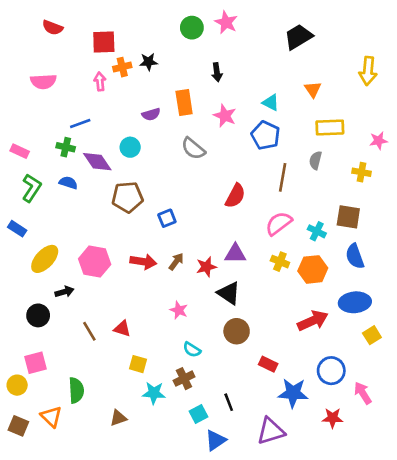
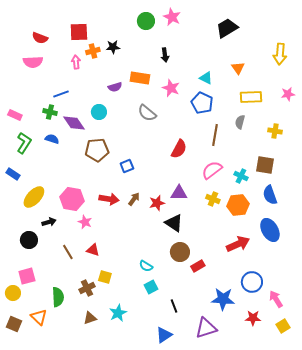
red semicircle: (53, 28) -> (40, 38), moved
orange rectangle: (184, 103) -> (140, 78), turned -72
pink star: (379, 141) -> (288, 94), moved
blue ellipse: (355, 302) -> (270, 230), turned 65
pink star: (179, 310) -> (85, 222), moved
yellow square: (372, 335) -> (283, 326), moved
red rectangle: (268, 364) -> (198, 266), moved, turned -56
brown cross: (184, 379) -> (87, 288), moved
cyan star: (154, 393) -> (118, 313), moved, turned -30
cyan square: (198, 414) -> (151, 287), moved

